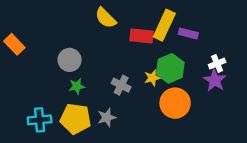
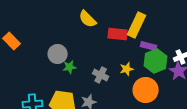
purple rectangle: (188, 34) -> (149, 46), moved
green hexagon: (170, 68) -> (156, 61), moved
green star: (77, 86) -> (70, 67), moved

